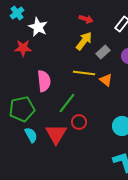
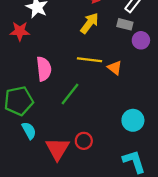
gray rectangle: (103, 52) -> (125, 24), moved, turned 56
red circle: (79, 122) -> (84, 141), moved
red triangle: (56, 134) -> (57, 149), moved

